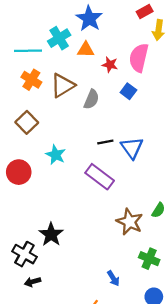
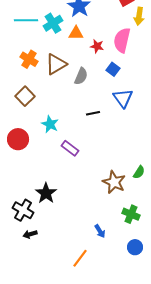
cyan line: (28, 51) -> (26, 20), moved
blue triangle: (132, 148) -> (123, 98), moved
purple rectangle: (100, 177) -> (70, 148), moved, size x0.7

